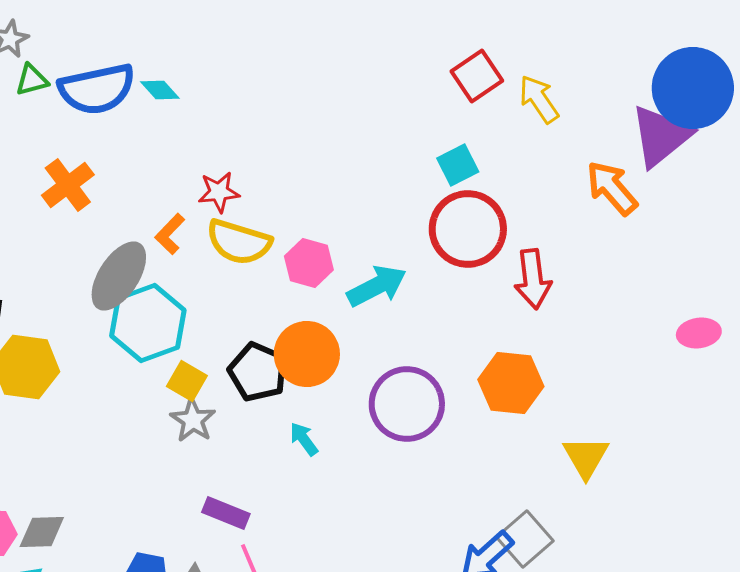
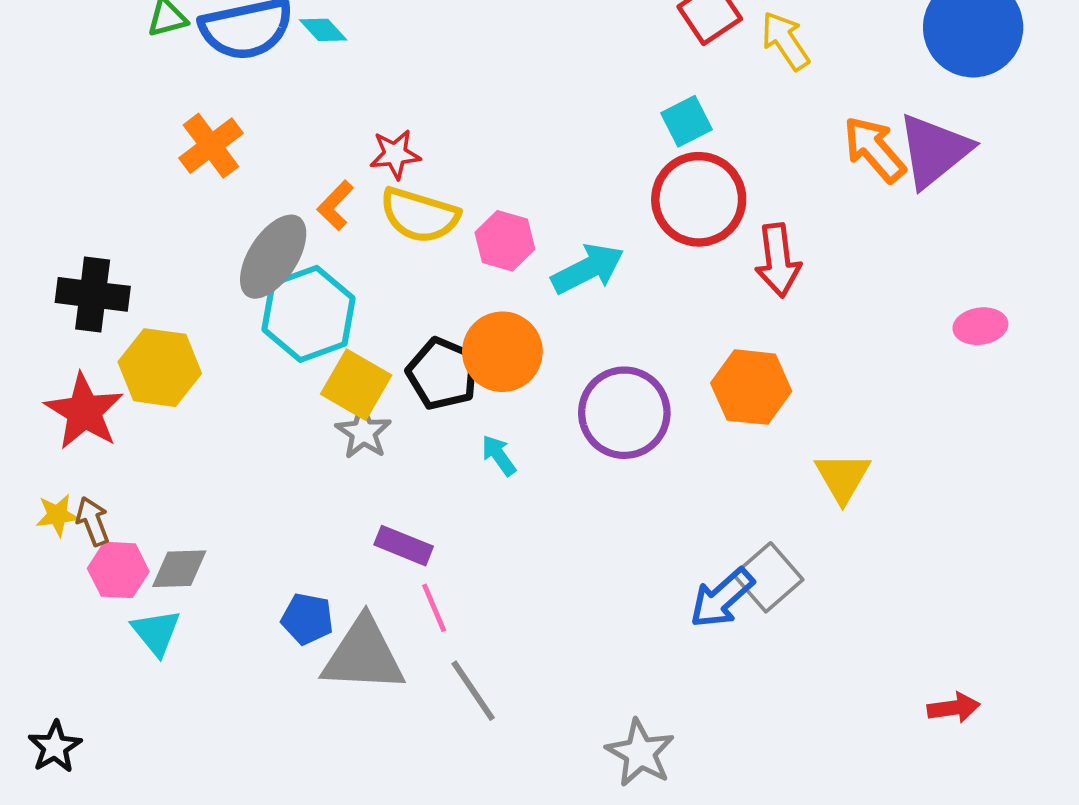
purple triangle: (661, 136) -> (934, 151), moved
yellow square: (187, 381) -> (356, 385), size x1.4

